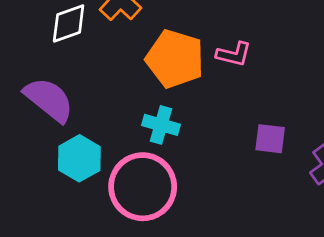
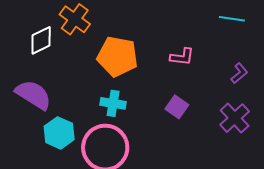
pink L-shape: (234, 54) -> (182, 57), moved
purple square: (270, 139) -> (177, 107), moved, turned 35

